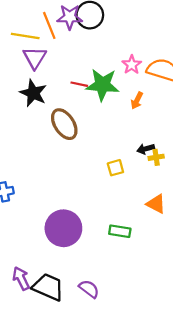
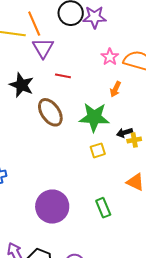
purple star: (70, 17) -> (95, 17), moved
purple triangle: (35, 58) -> (43, 48), moved
green star: (103, 85) -> (94, 117), moved
green rectangle: (120, 231) -> (103, 208), turned 60

